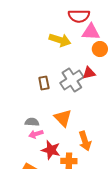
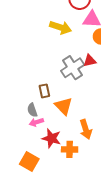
brown rectangle: (44, 83) -> (44, 91), moved
gray semicircle: (32, 122) -> (32, 110), turned -112

